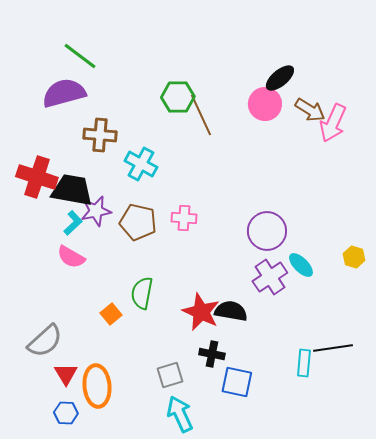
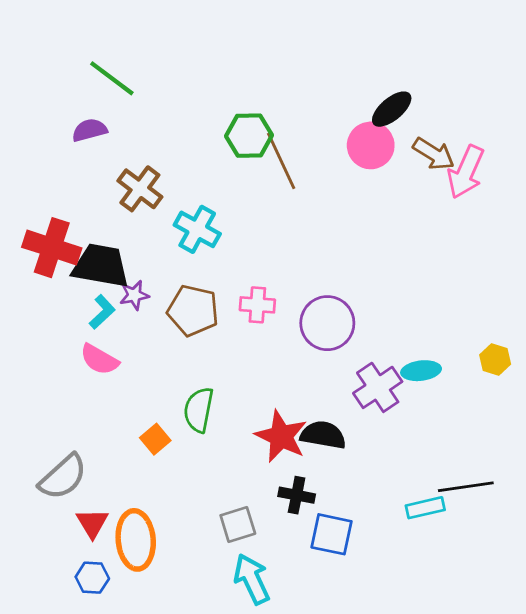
purple semicircle: (64, 93) -> (90, 130), size x0.6
brown cross: (100, 135) -> (140, 189), turned 32
purple star: (96, 211) -> (134, 295), size x0.7
purple circle: (267, 231) -> (327, 323), moved
cyan ellipse: (301, 265) -> (421, 371), turned -52
cyan rectangle: (304, 363) -> (425, 508), turned 72

